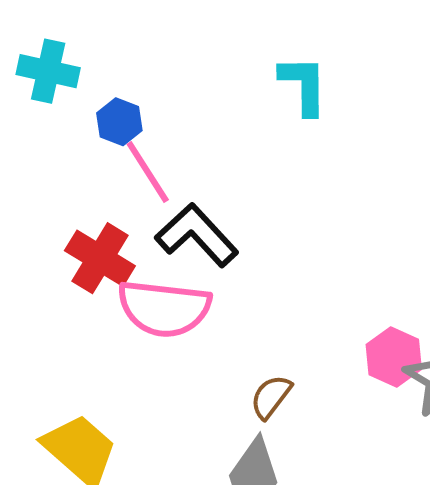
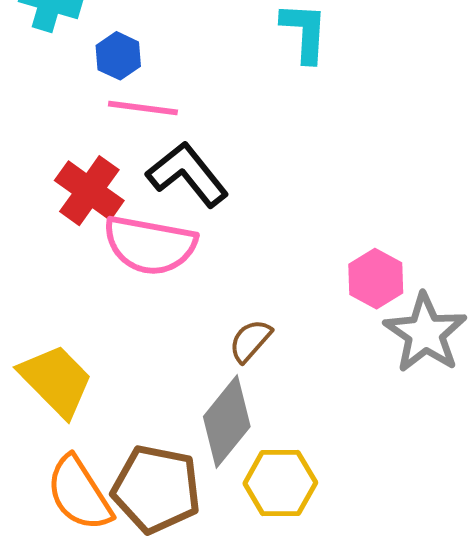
pink line: (148, 172) -> (143, 108), turned -54
pink hexagon: (394, 357) -> (376, 279), moved

